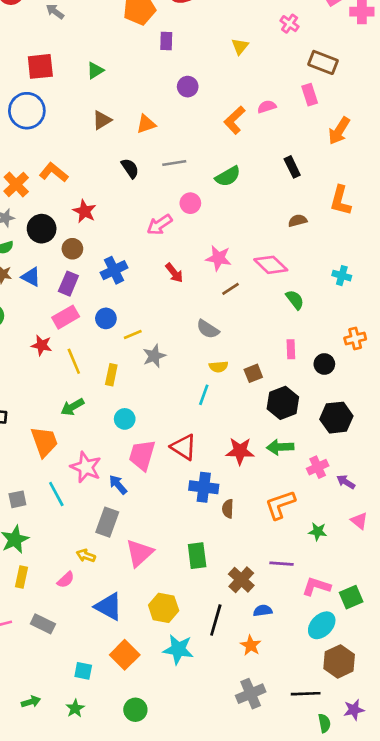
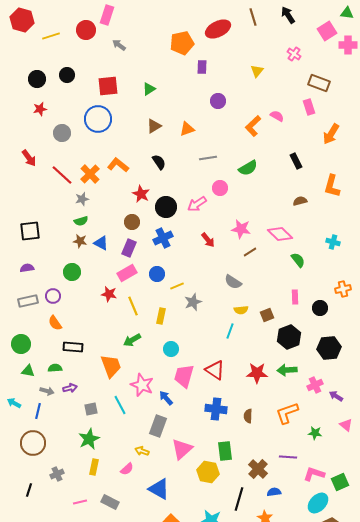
pink semicircle: (267, 107) -> (277, 116), turned 48
black semicircle: (130, 168) -> (159, 162), moved
black circle: (42, 229) -> (166, 207), moved
blue cross: (204, 487) -> (216, 409), moved
yellow hexagon: (164, 608) -> (208, 472), moved

